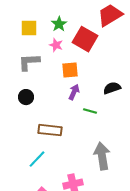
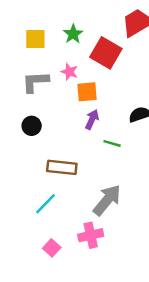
pink star: (56, 45) -> (69, 72), moved
gray arrow: (102, 156) -> (107, 200), moved, turned 48

